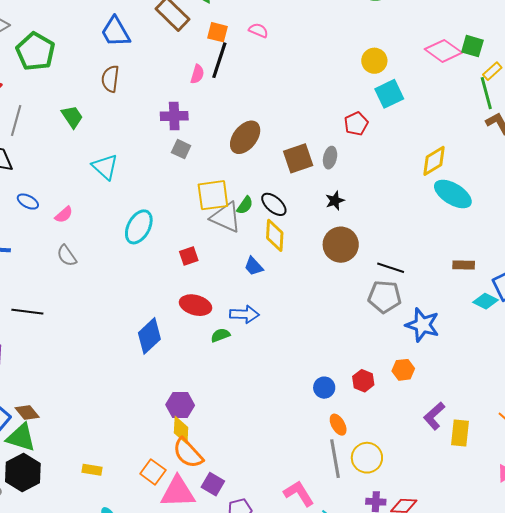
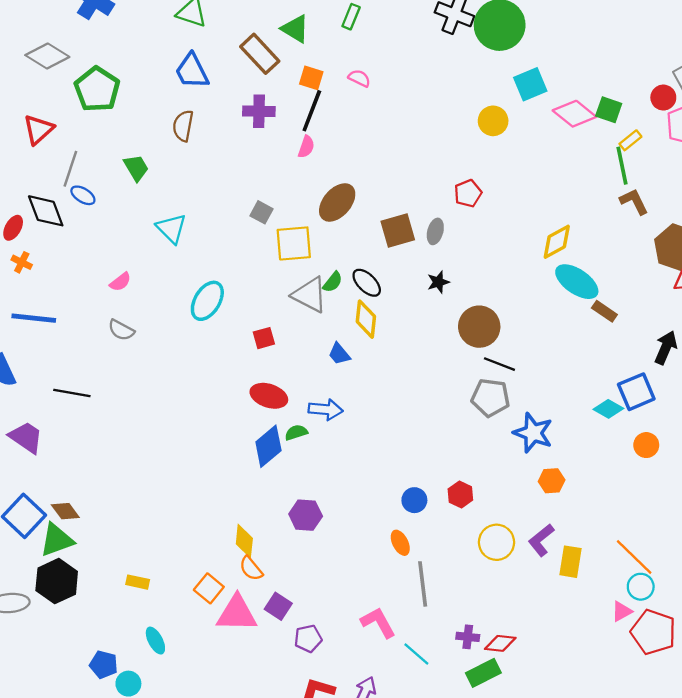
pink semicircle: (197, 74) -> (306, 147), moved
cyan square: (389, 94) -> (530, 84), moved
purple cross: (174, 116) -> (259, 111), moved
yellow square: (213, 195) -> (294, 243), moved
blue ellipse: (28, 202) -> (83, 195), moved
brown circle: (341, 245) -> (479, 327), moved
gray semicircle: (67, 256) -> (121, 330), turned -30
brown rectangle: (464, 265) -> (604, 311), moved, turned 30
blue diamond: (149, 336) -> (268, 446), moved
orange hexagon: (403, 370) -> (552, 481), moved
purple hexagon: (180, 405) -> (306, 515), moved
orange ellipse: (338, 425) -> (400, 543), moved
green triangle: (21, 437) -> (57, 540), turned -40
orange semicircle: (188, 453) -> (251, 568), size x0.7
yellow circle: (367, 458) -> (497, 542), moved

